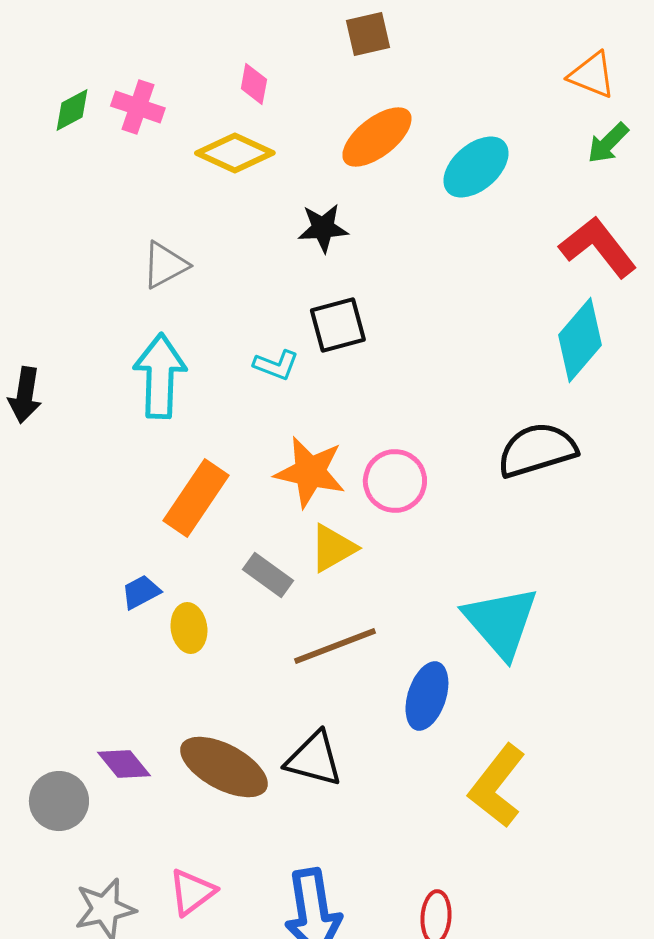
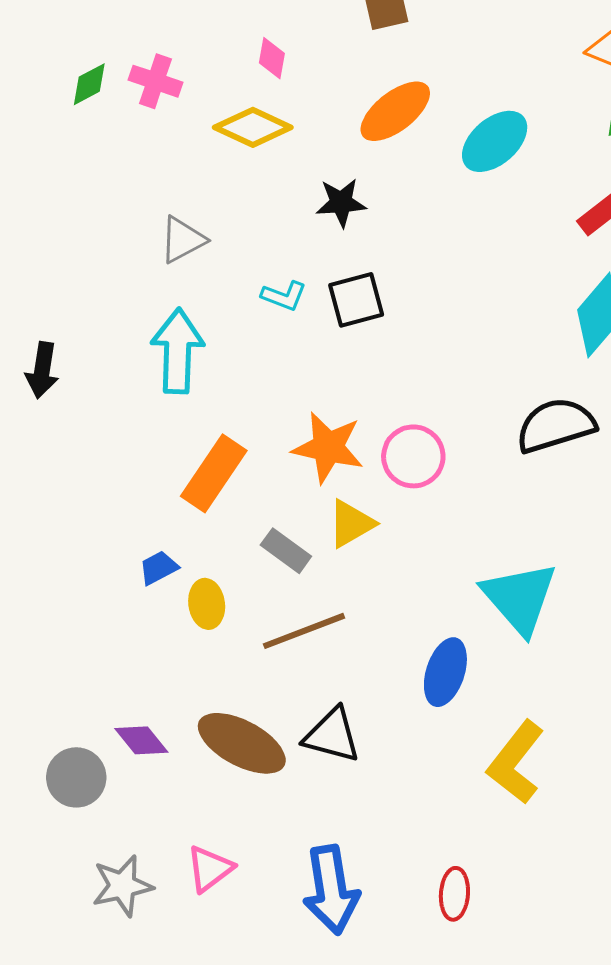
cyan L-shape: (276, 365) -> (284, 296), moved
brown line: (335, 646) -> (304, 631), moved

